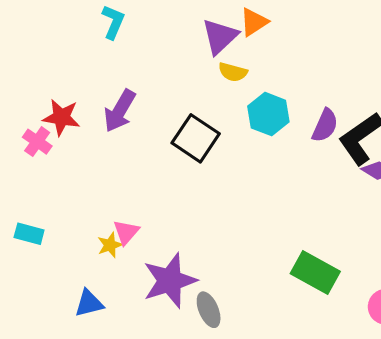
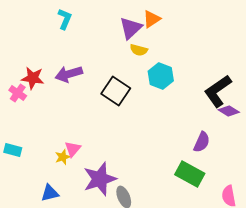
purple arrow: (120, 111) -> (69, 74), turned 44
purple semicircle: (325, 125) -> (202, 142), moved

